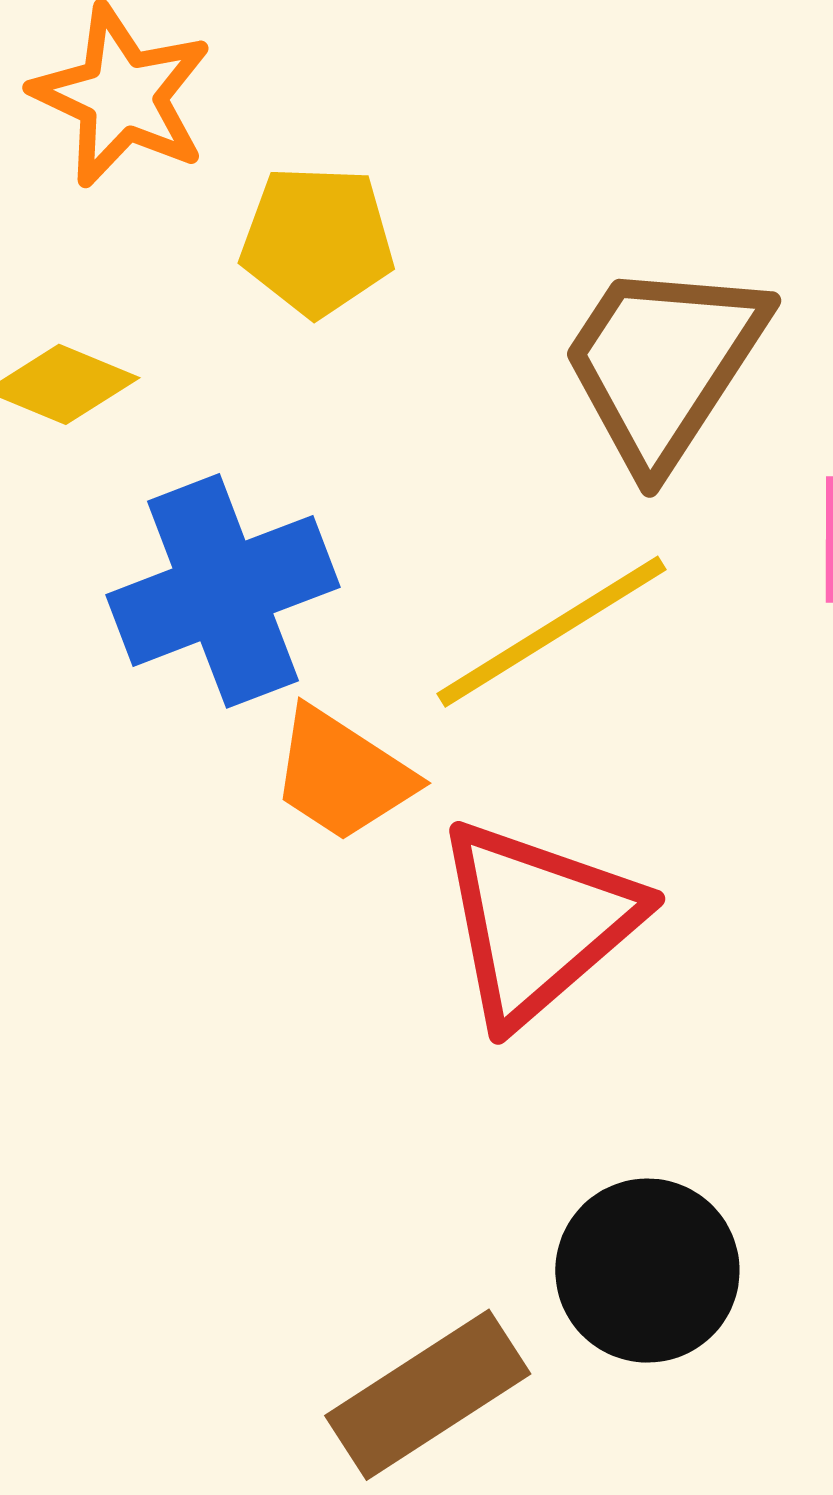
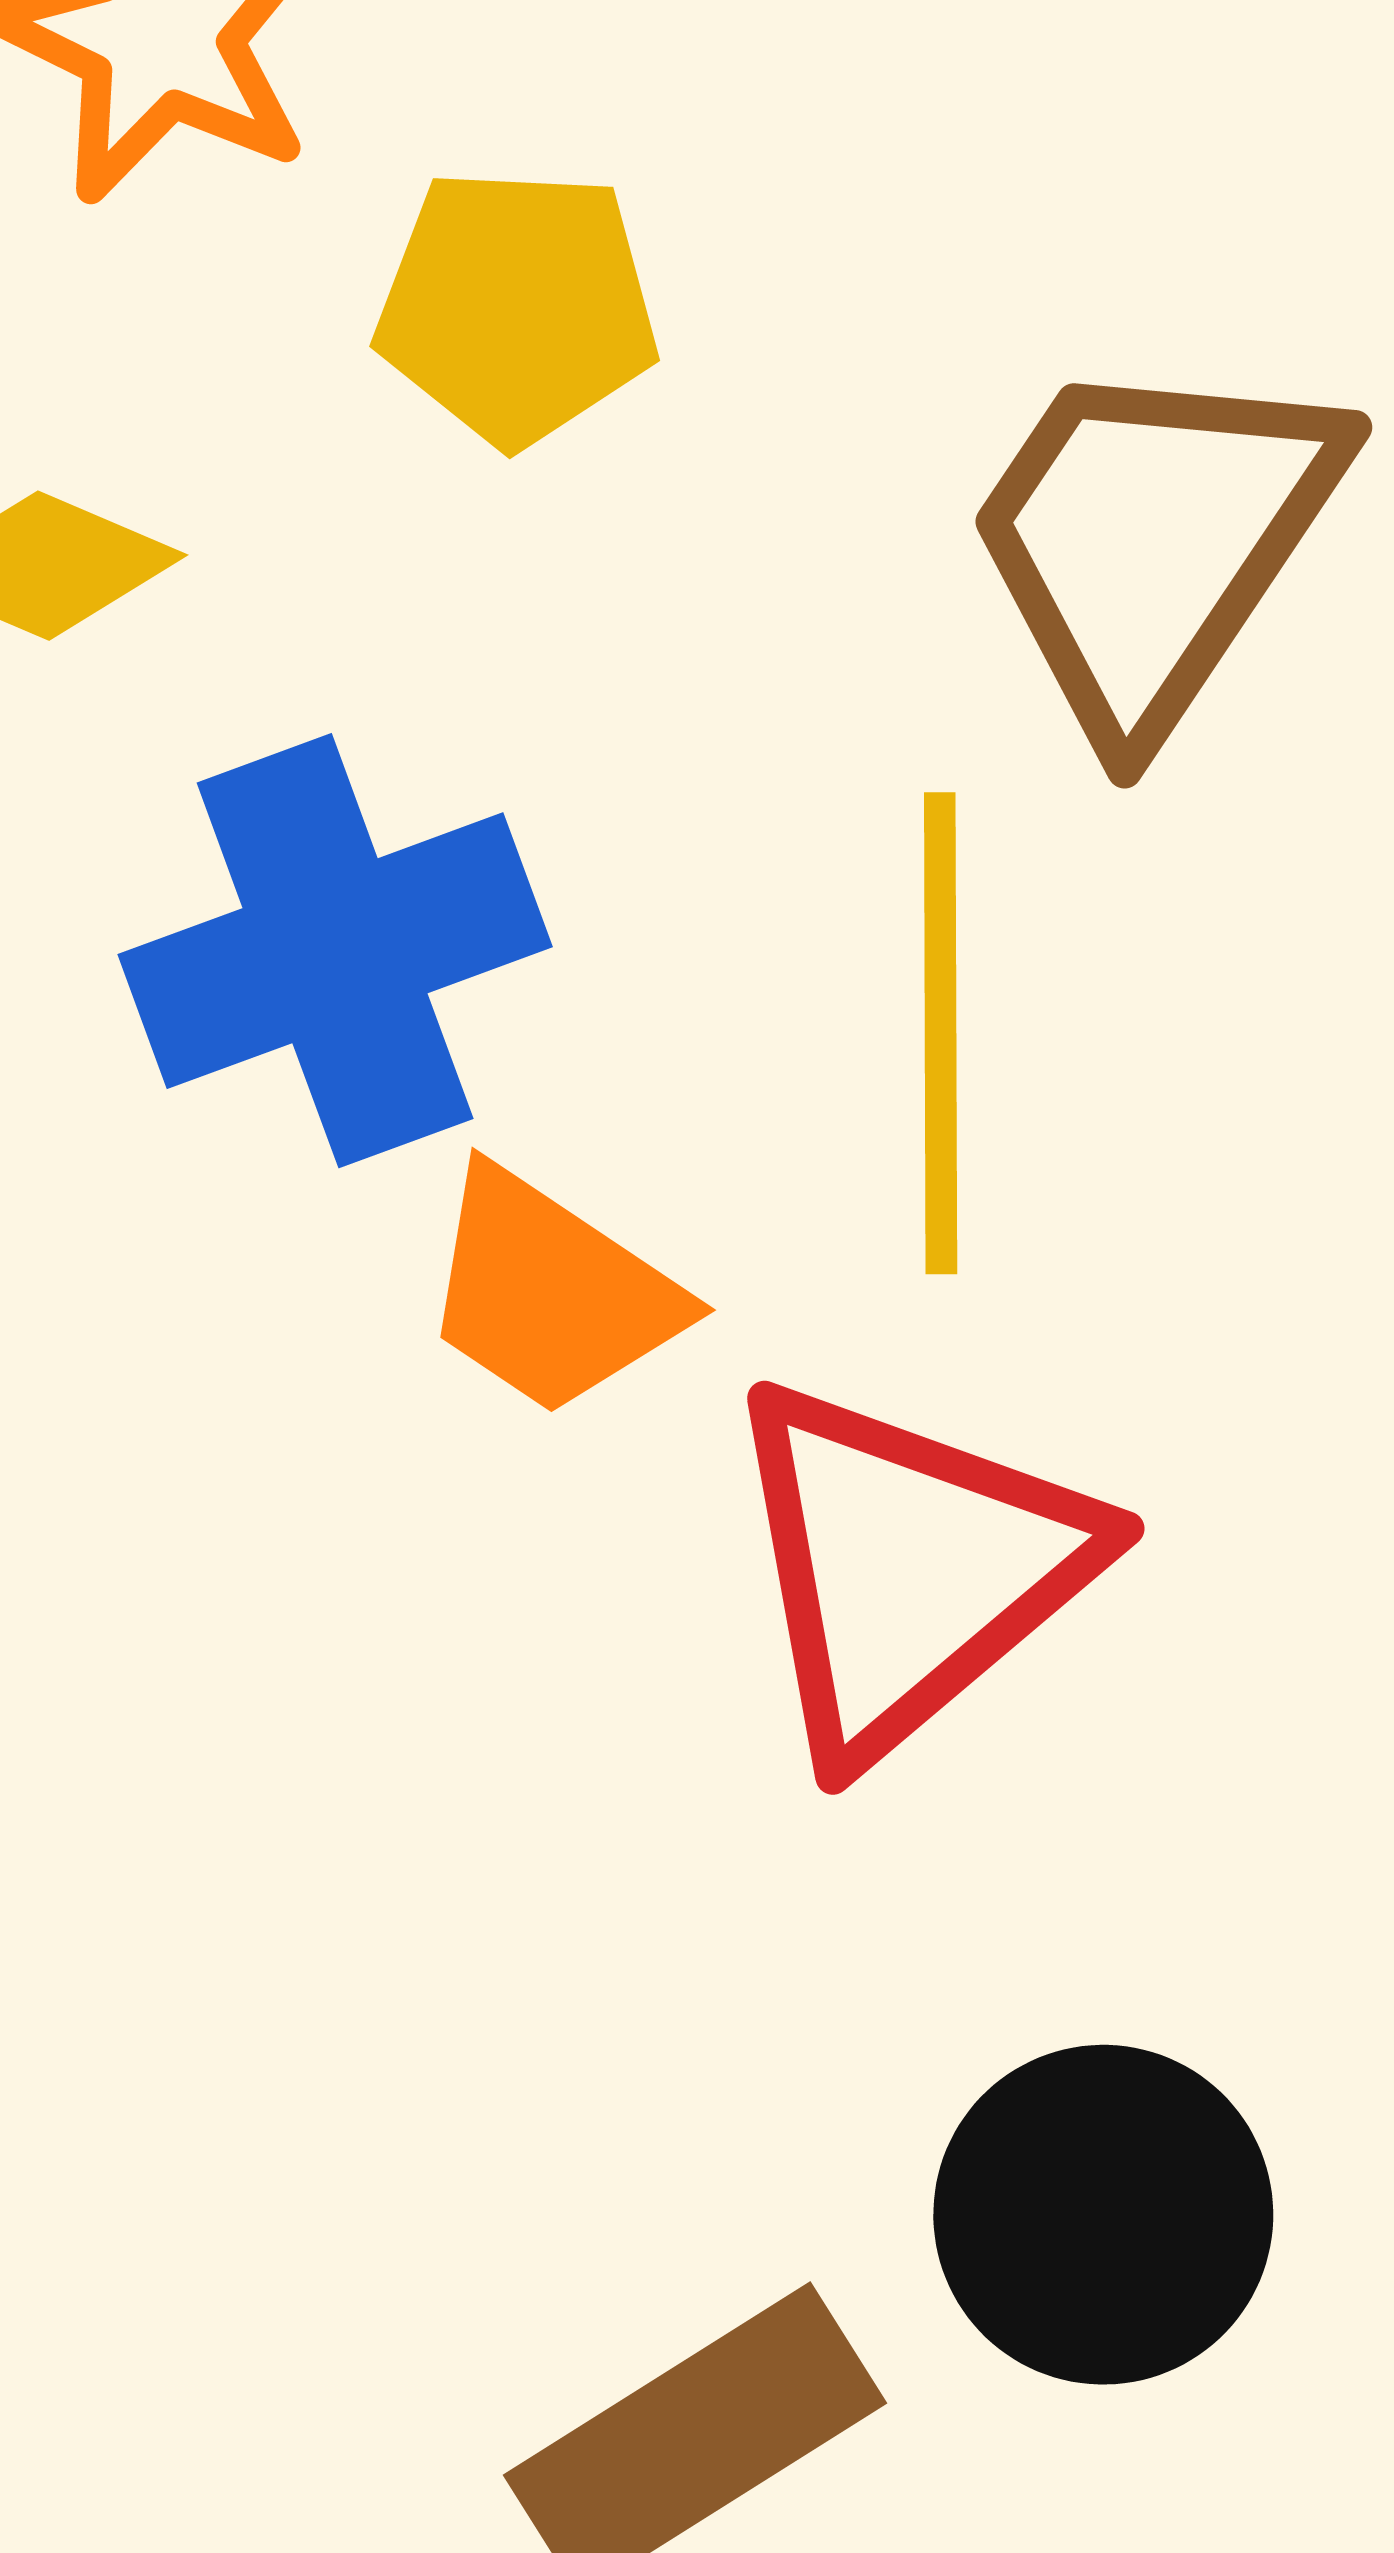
yellow line: (552, 632) -> (941, 1033), turned -59

